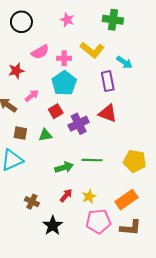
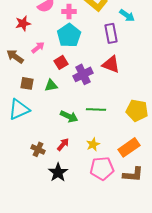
green arrow: (64, 167) -> (69, 116), turned 42
red arrow: (66, 195) -> (63, 144), moved

